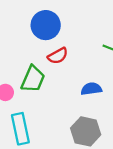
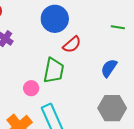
blue semicircle: (91, 89) -> (109, 68), turned -36

